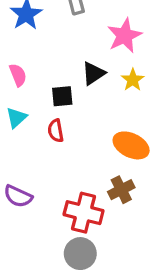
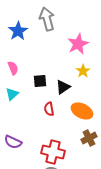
black triangle: (93, 73) -> (63, 87), moved
red semicircle: (56, 131) -> (49, 109), moved
brown cross: (121, 190) -> (89, 138), moved

